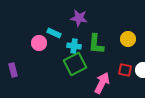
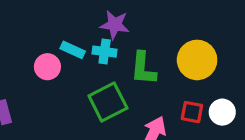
yellow circle: (128, 39) -> (197, 60), size x1.5
cyan cross: (74, 46) -> (105, 52), moved

